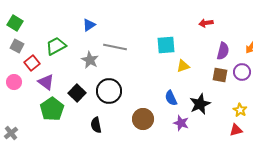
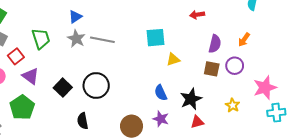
green trapezoid: (56, 46) -> (41, 39), turned 100
gray star: (90, 60) -> (76, 39), moved
green pentagon: (52, 109) -> (22, 107), moved
brown circle: (143, 119) -> (132, 126), moved
purple star: (181, 123) -> (161, 119), moved
red triangle: (236, 130) -> (197, 122), moved

